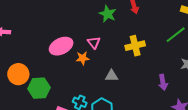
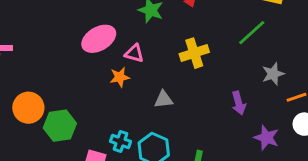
pink triangle: (94, 43) -> (134, 53), turned -32
pink ellipse: (61, 46) -> (99, 39), moved

